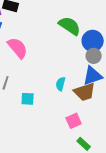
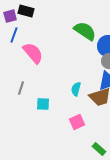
pink square: (74, 121) -> (77, 122), moved

